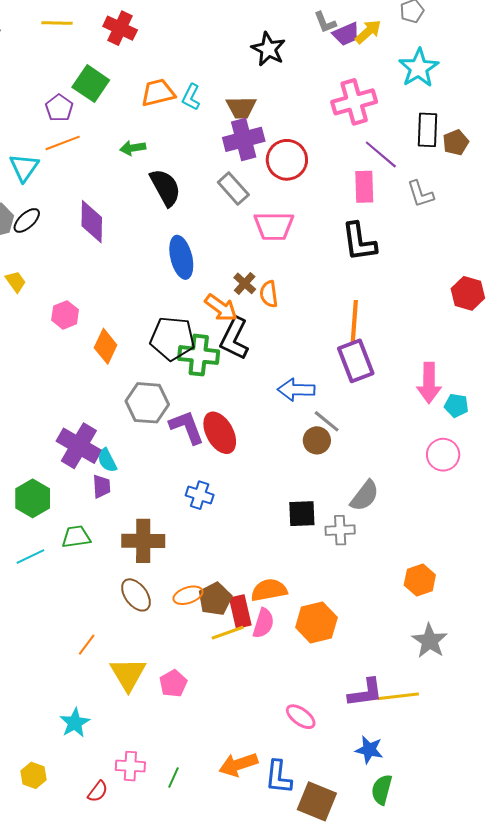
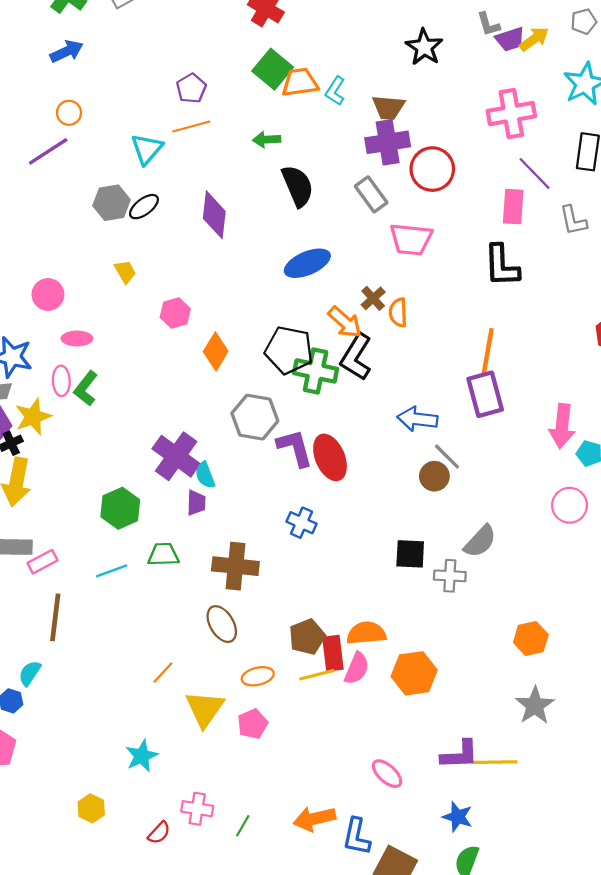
green square: (91, 84) -> (273, 69), moved
blue ellipse: (181, 257) -> (307, 263), turned 75
orange ellipse: (188, 595) -> (258, 676), moved

